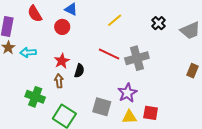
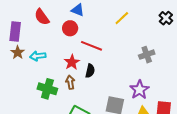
red line: (109, 54) -> (91, 46), moved
gray cross: (137, 58) -> (147, 55), size x0.7
green cross: (35, 97) -> (47, 89), moved

